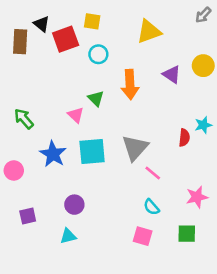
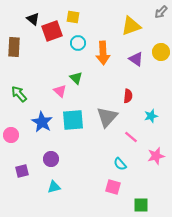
yellow triangle: (149, 32) -> (131, 26), moved
brown rectangle: (20, 42) -> (14, 47), moved
orange arrow: (130, 85) -> (103, 53), moved
cyan star: (203, 125) -> (151, 116), moved
red semicircle: (184, 138) -> (128, 96), moved
pink line: (153, 173) -> (131, 137), moved
purple circle: (74, 205) -> (51, 159), moved
green square: (187, 234) -> (141, 205), moved

